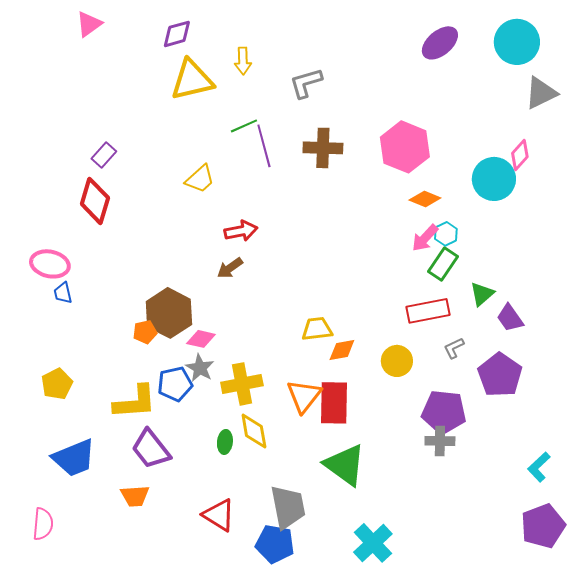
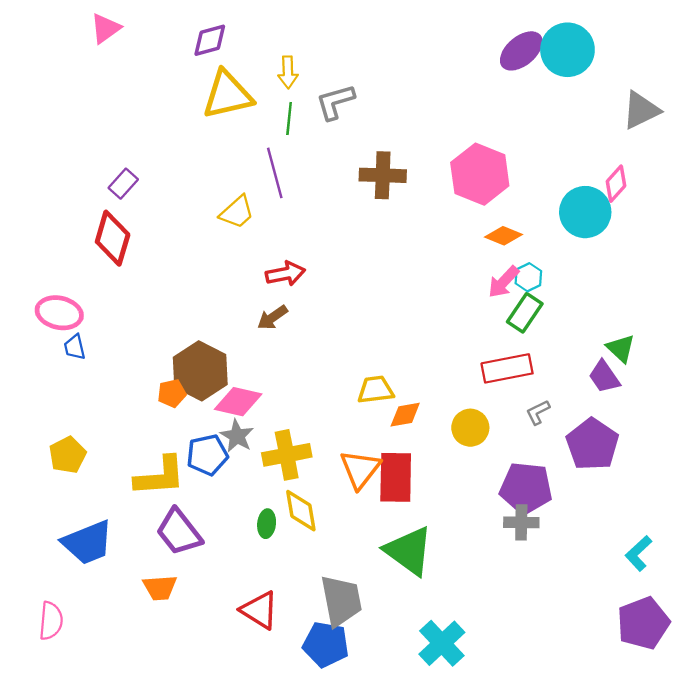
cyan circle: (517, 42) -> (567, 50), moved
gray L-shape: (306, 83) -> (335, 102), moved
green line: (244, 126) -> (289, 118), moved, turned -60
purple line: (264, 146) -> (275, 173), moved
green triangle: (482, 294) -> (621, 348), moved, turned -36
pink diamond: (201, 339) -> (238, 402), size x1.4

